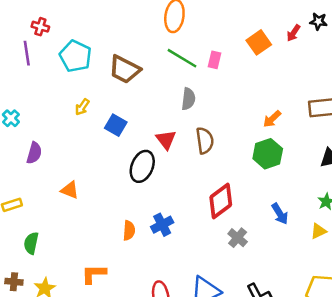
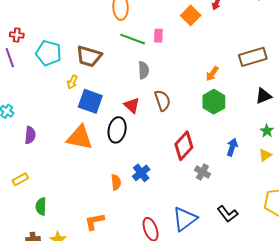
yellow arrow: (82, 107) -> (72, 82), moved
blue square: (116, 125) -> (90, 101), size x1.4
orange triangle: (70, 190) -> (80, 137), moved, size x1.8
blue arrow: (280, 214) -> (232, 147), turned -120

